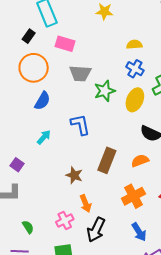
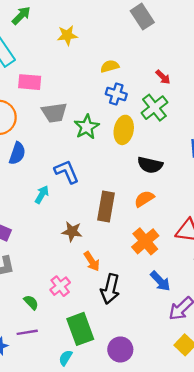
cyan arrow: (44, 137) -> (42, 195), moved
pink cross: (65, 221) -> (60, 286), moved

